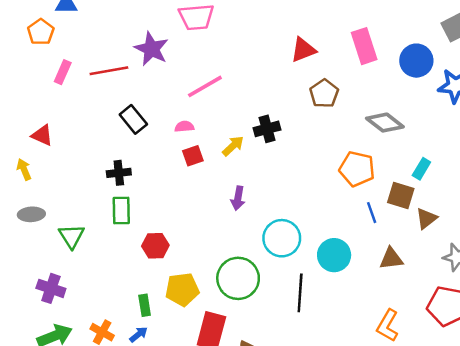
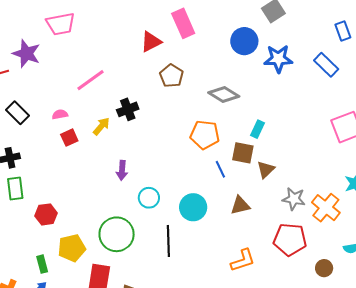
pink rectangle: (364, 46) -> (183, 23), moved
pink line: (205, 86) -> (91, 80), moved
purple arrow: (238, 198) -> (122, 170), moved
cyan circle: (282, 238) -> (149, 198), size x0.7
orange L-shape: (388, 326) -> (243, 260), turned -132

